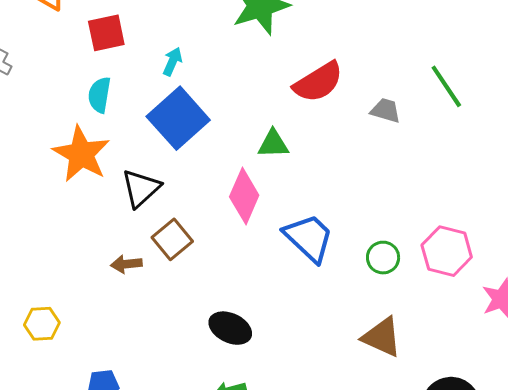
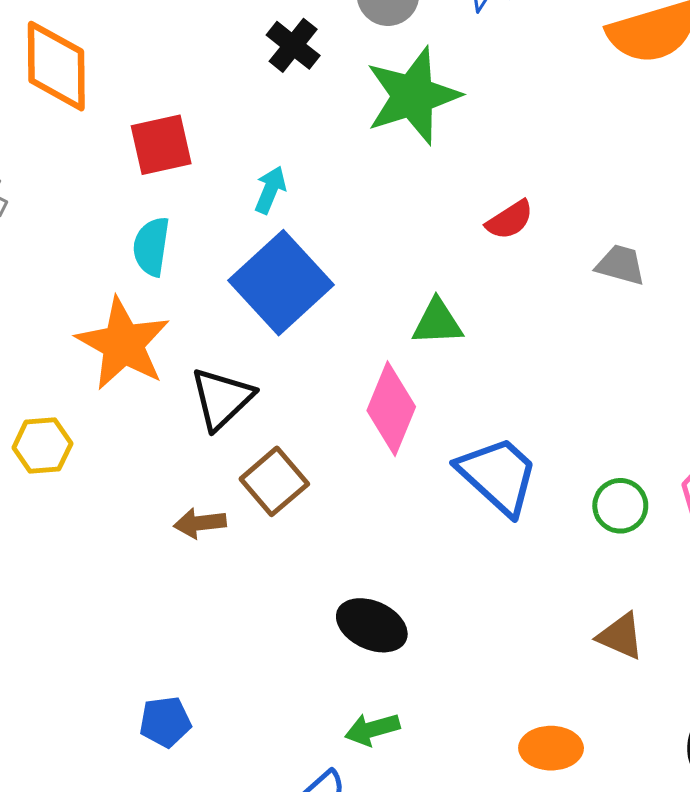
red semicircle: (318, 82) -> (510, 220), size x0.6
yellow hexagon: (42, 324) -> (42, 446), moved
brown triangle: (382, 337) -> (621, 636), size x0.7

